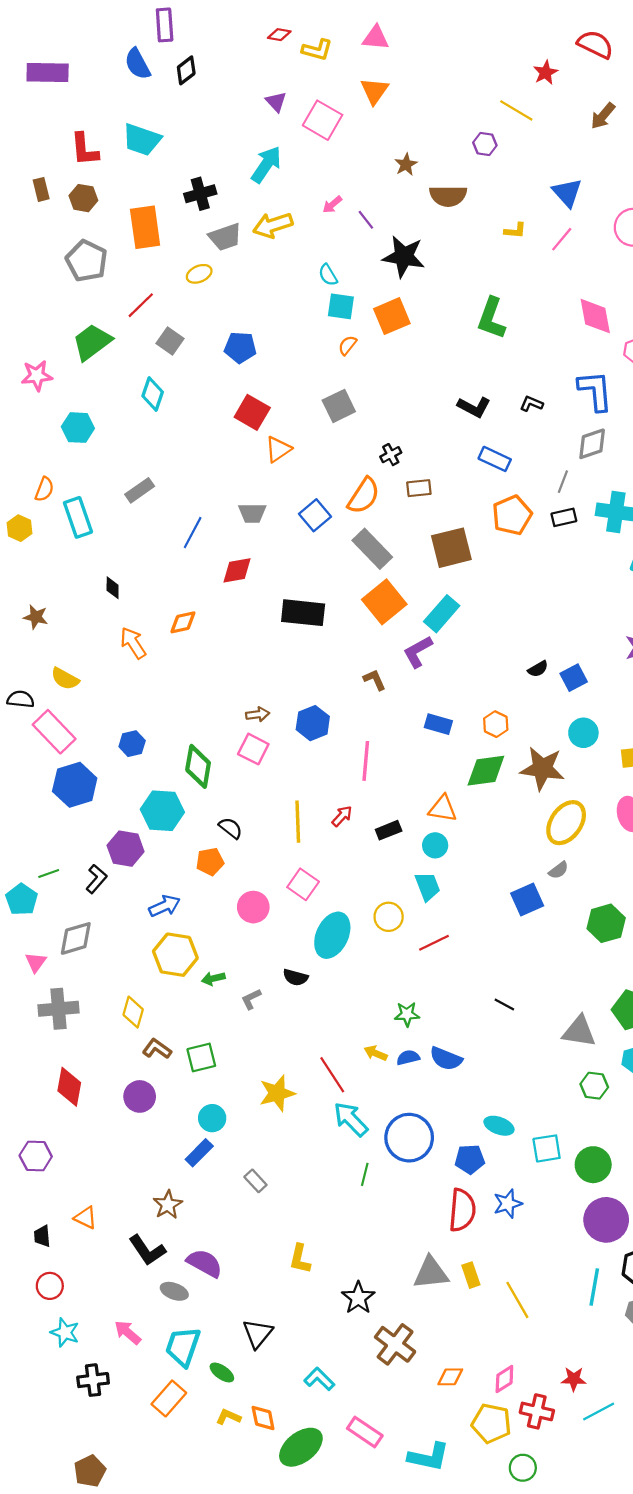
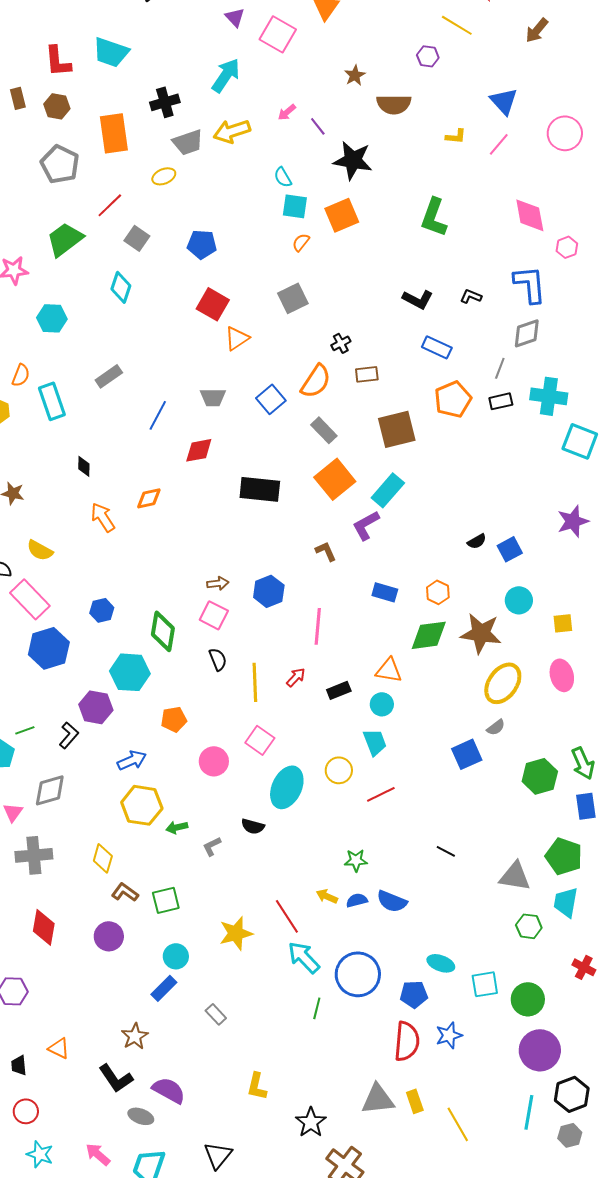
gray rectangle: (372, 549) -> (324, 430), size x0.7
black semicircle: (231, 828) -> (218, 659), moved, turned 30

